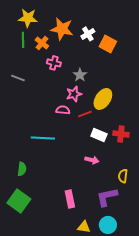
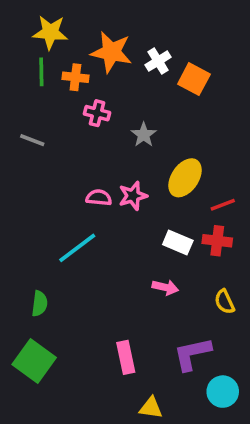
orange cross: (42, 43) -> (75, 77), turned -32
pink star: (74, 94) -> (133, 196), moved
pink semicircle: (63, 110) -> (99, 198), moved
red line: (85, 114) -> (223, 205), moved
cyan line: (43, 138) -> (77, 248), turned -40
yellow semicircle: (123, 176) -> (225, 302), moved, turned -32
cyan circle: (108, 225) -> (223, 392), moved

